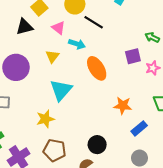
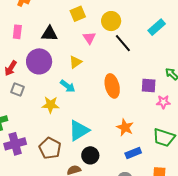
black triangle: (24, 27) -> (49, 34), moved
cyan arrow: (77, 44) -> (68, 86), moved
cyan triangle: (61, 90) -> (79, 130), moved
yellow star: (45, 119) -> (51, 105), moved

